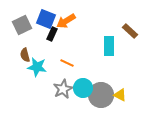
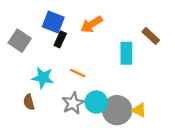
orange arrow: (66, 21) -> (92, 24), moved
gray square: (22, 25) -> (20, 41), moved, turned -30
brown semicircle: (25, 55) -> (29, 102), moved

